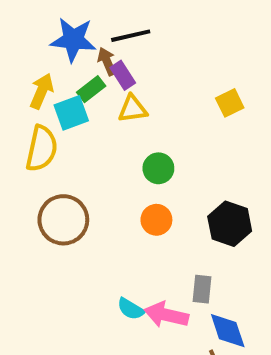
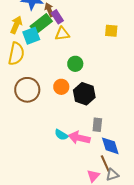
green rectangle: (91, 89) -> (41, 24), size x1.5
yellow square: (230, 103) -> (111, 31), turned 32
orange circle: (156, 220) -> (61, 87), moved
black hexagon: (230, 224) -> (84, 94), moved

